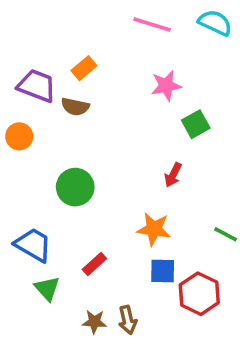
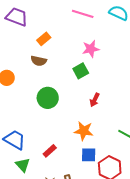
purple trapezoid: (37, 86) -> (17, 17), moved
green square: (196, 124) -> (81, 71), moved
green circle: (75, 187) -> (48, 98), moved

